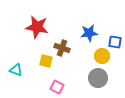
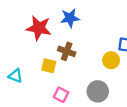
blue star: (89, 33) -> (70, 18), moved
gray circle: (98, 78) -> (98, 91), moved

